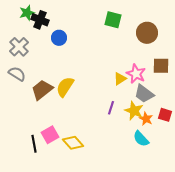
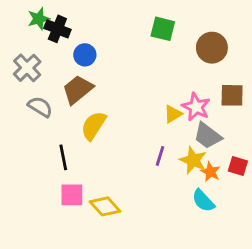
gray semicircle: (17, 74) -> (40, 107), moved
brown trapezoid: (42, 90) -> (78, 90), moved
pink square: (50, 135) -> (72, 195), turned 30
black line: (34, 144) -> (63, 157), moved

